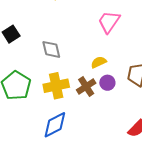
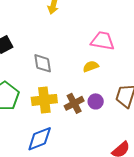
pink trapezoid: (109, 22) -> (103, 41), turned 60
yellow semicircle: (99, 62) -> (91, 66), moved

